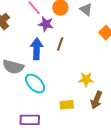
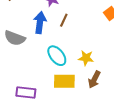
cyan ellipse: (35, 84) -> (57, 56), moved
yellow rectangle: (67, 105) -> (64, 81), size x1.5

